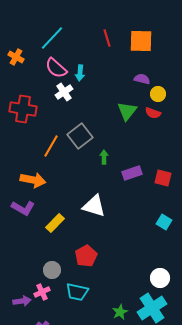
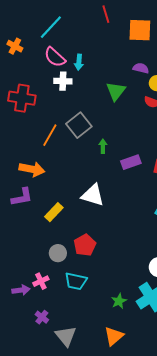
red line: (107, 38) -> (106, 14), moved
white cross: (64, 92) -> (63, 81), turned 36
green triangle: (127, 111) -> (116, 91), moved
purple L-shape: (23, 208) -> (22, 197), turned -40
gray circle: (52, 270) -> (58, 253), moved

